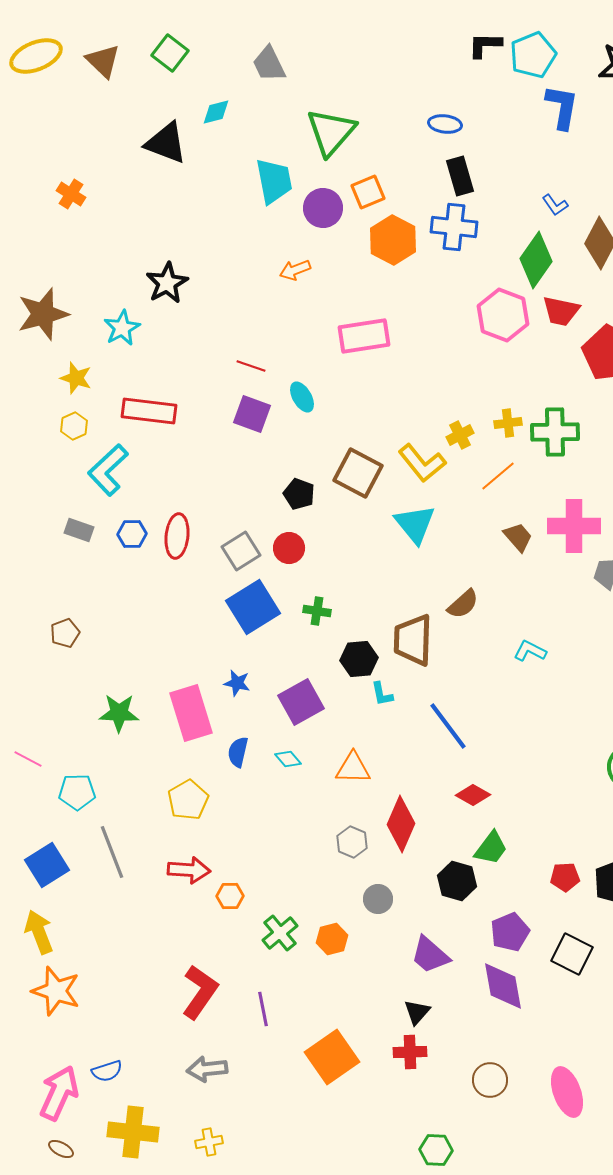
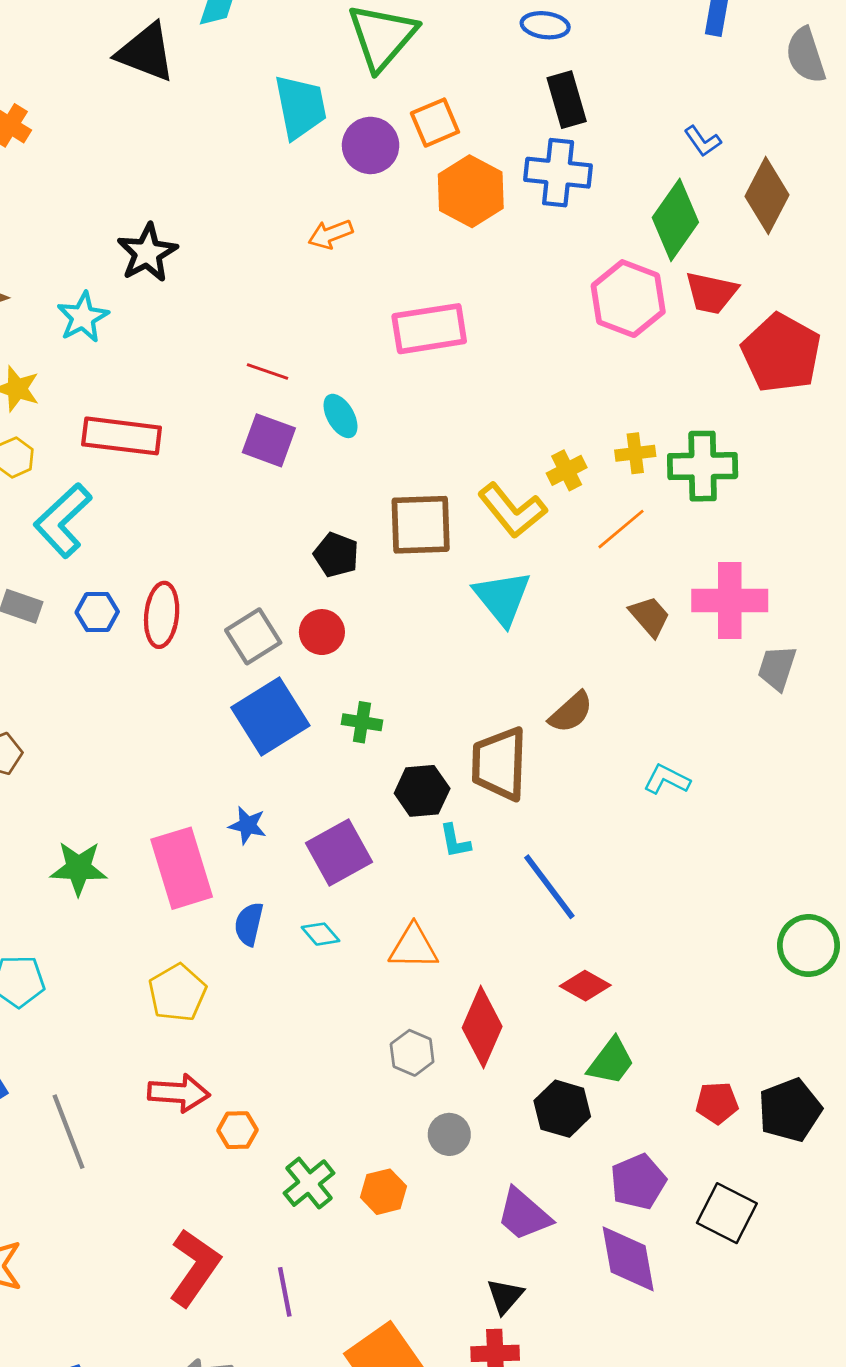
brown square: (358, 473) -> (421, 525), turned -30
gray line: (112, 852) -> (69, 1132), moved

